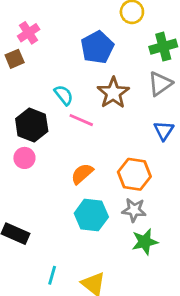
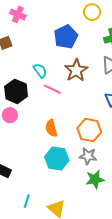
pink cross: (29, 33) -> (18, 14), moved, turned -35
orange semicircle: (82, 174) -> (51, 128), turned -66

